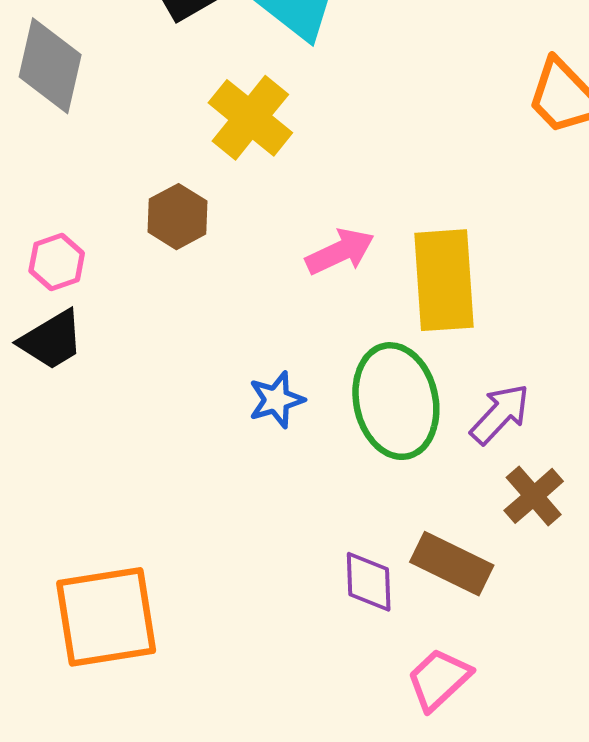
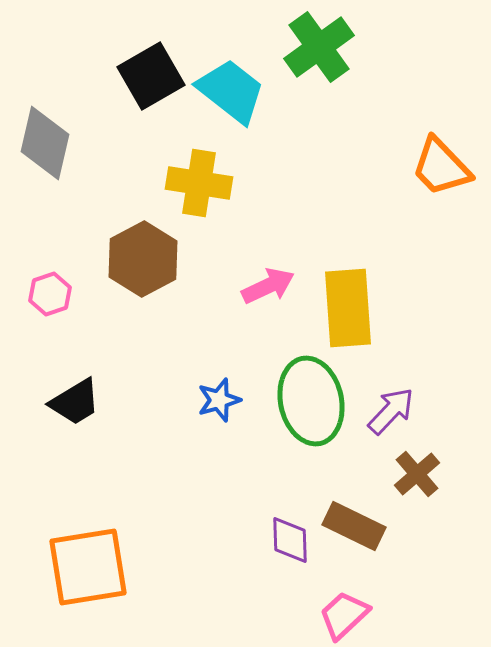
yellow cross: (250, 118) -> (199, 183), turned -30
brown hexagon: (178, 217) -> (143, 259), size x1.5
black trapezoid: (51, 340) -> (75, 402), moved

